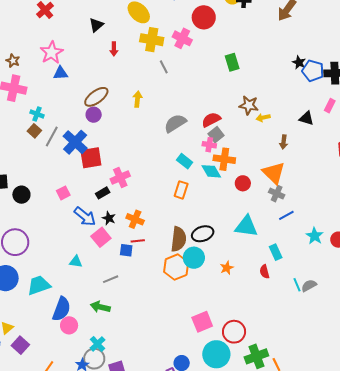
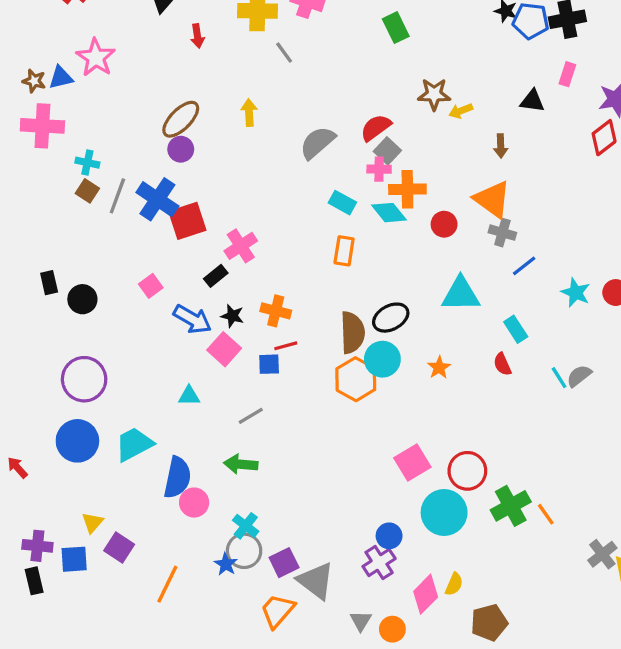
blue triangle: (61, 73) -> (61, 78), moved

